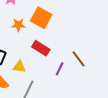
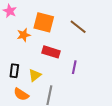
brown line: (79, 59) -> (78, 27), moved
yellow triangle: (19, 67) -> (35, 75), turned -32

